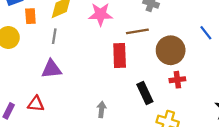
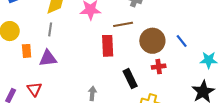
orange rectangle: (30, 16) -> (27, 51), moved
blue line: (206, 33) -> (182, 41), moved
red triangle: (36, 104) -> (34, 89), turned 49

